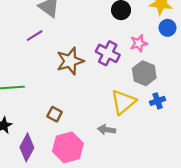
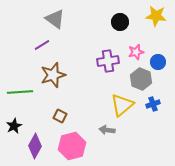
blue circle: (168, 28) -> (158, 62), moved
purple cross: (108, 53) -> (108, 61), turned -35
brown star: (70, 61) -> (53, 75), moved

